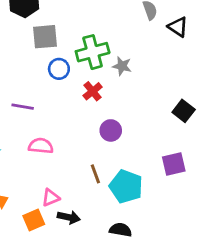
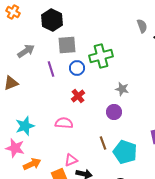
gray star: (122, 66) -> (122, 89), moved
red cross: (93, 91) -> (78, 96), moved
purple line: (23, 107) -> (51, 69), moved, turned 63

